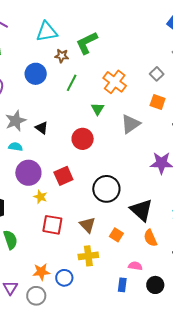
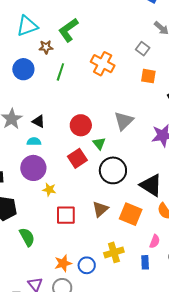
green triangle: (98, 109) -> (99, 143), moved
gray triangle: (131, 124) -> (124, 121), moved
cyan semicircle: (16, 147) -> (34, 141), moved
red square: (63, 176) -> (77, 158), moved
brown triangle: (87, 225) -> (100, 209), turned 42
orange square: (116, 235) -> (131, 214), size x1.6
yellow cross: (88, 256) -> (114, 252), moved
pink semicircle: (135, 266) -> (155, 241), turned 112

